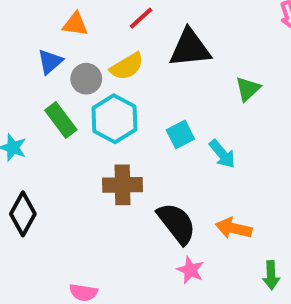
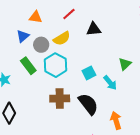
black triangle: (190, 48) -> (94, 29), size x0.7
green triangle: (248, 89) -> (125, 64), moved
black semicircle: (177, 223) -> (88, 104), moved
orange arrow: (234, 228) -> (116, 120), turned 60

